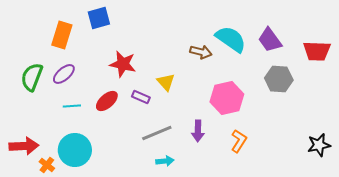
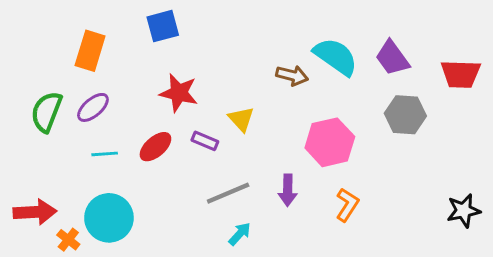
blue square: (99, 18) -> (163, 26), moved
cyan arrow: (165, 161) -> (240, 234), turned -42

